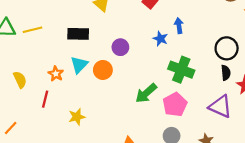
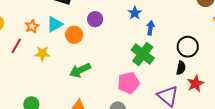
blue arrow: (179, 26) -> (150, 28), moved
blue star: (160, 39) -> (135, 13), moved
green arrow: (146, 93) -> (80, 70), moved
yellow star: (77, 117) -> (42, 54), moved

